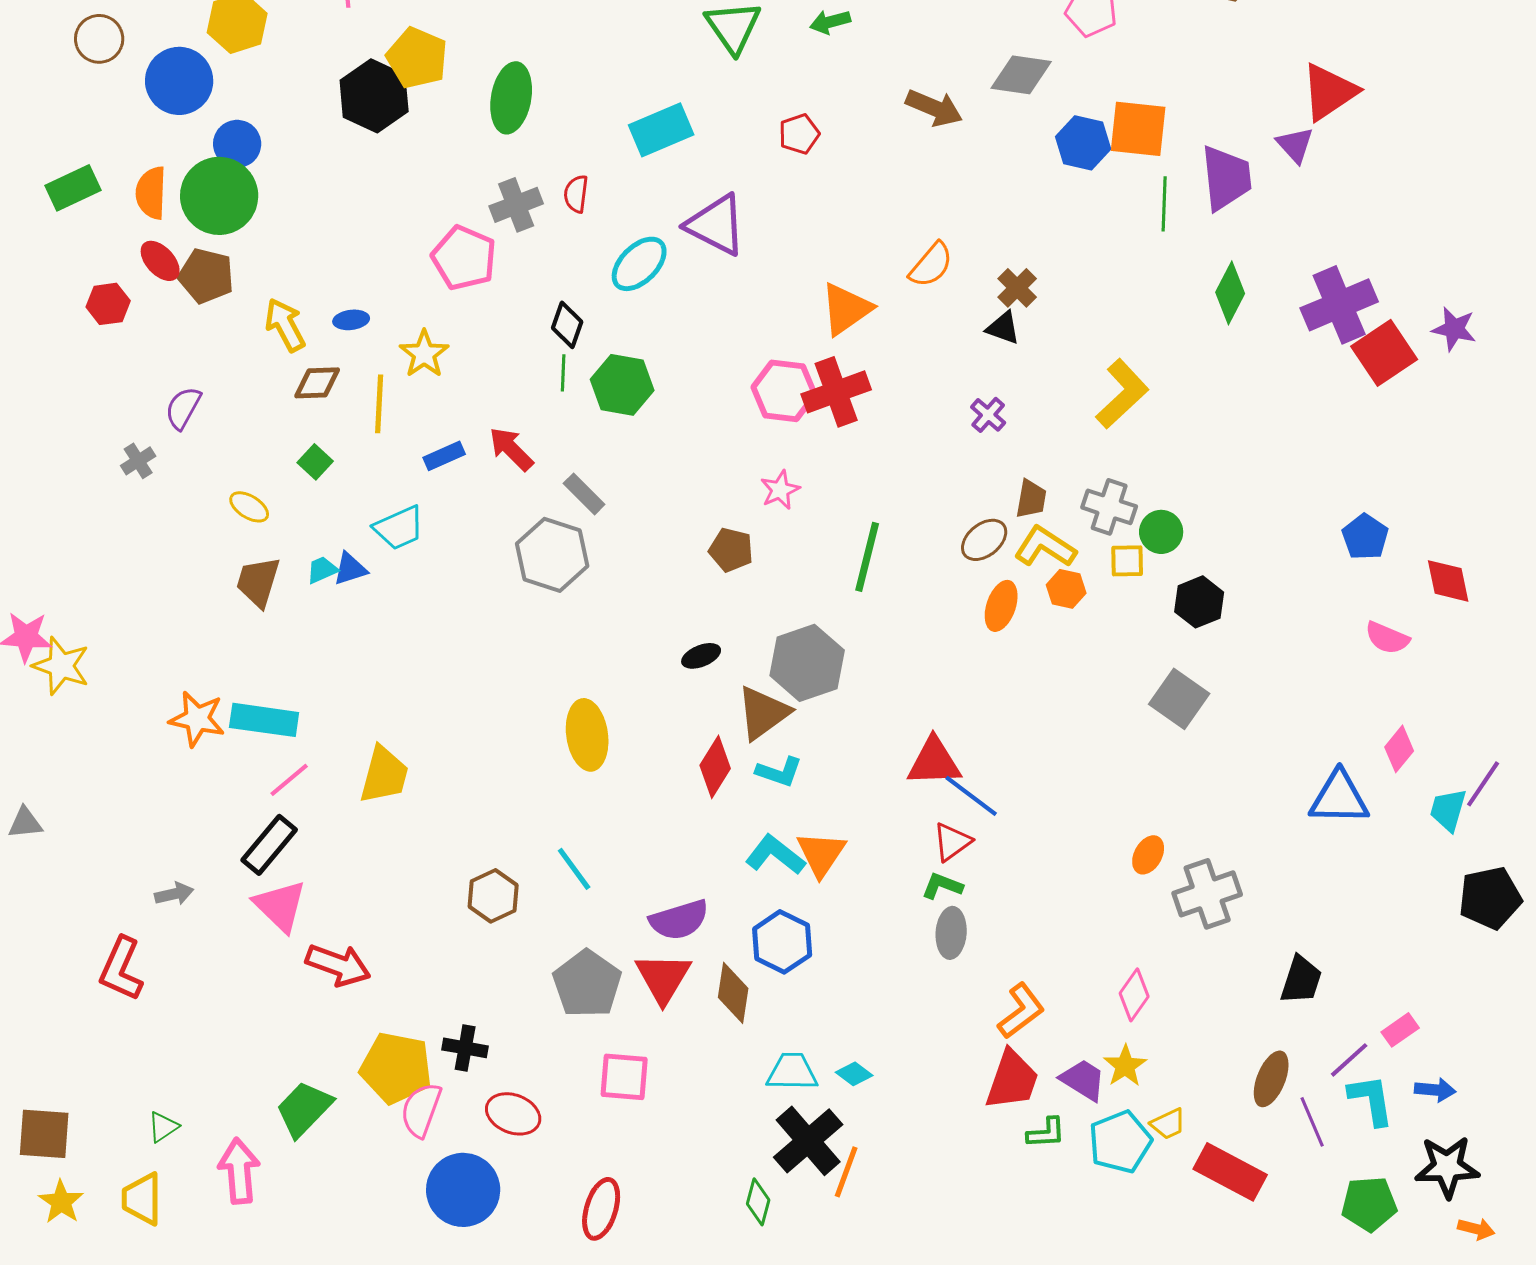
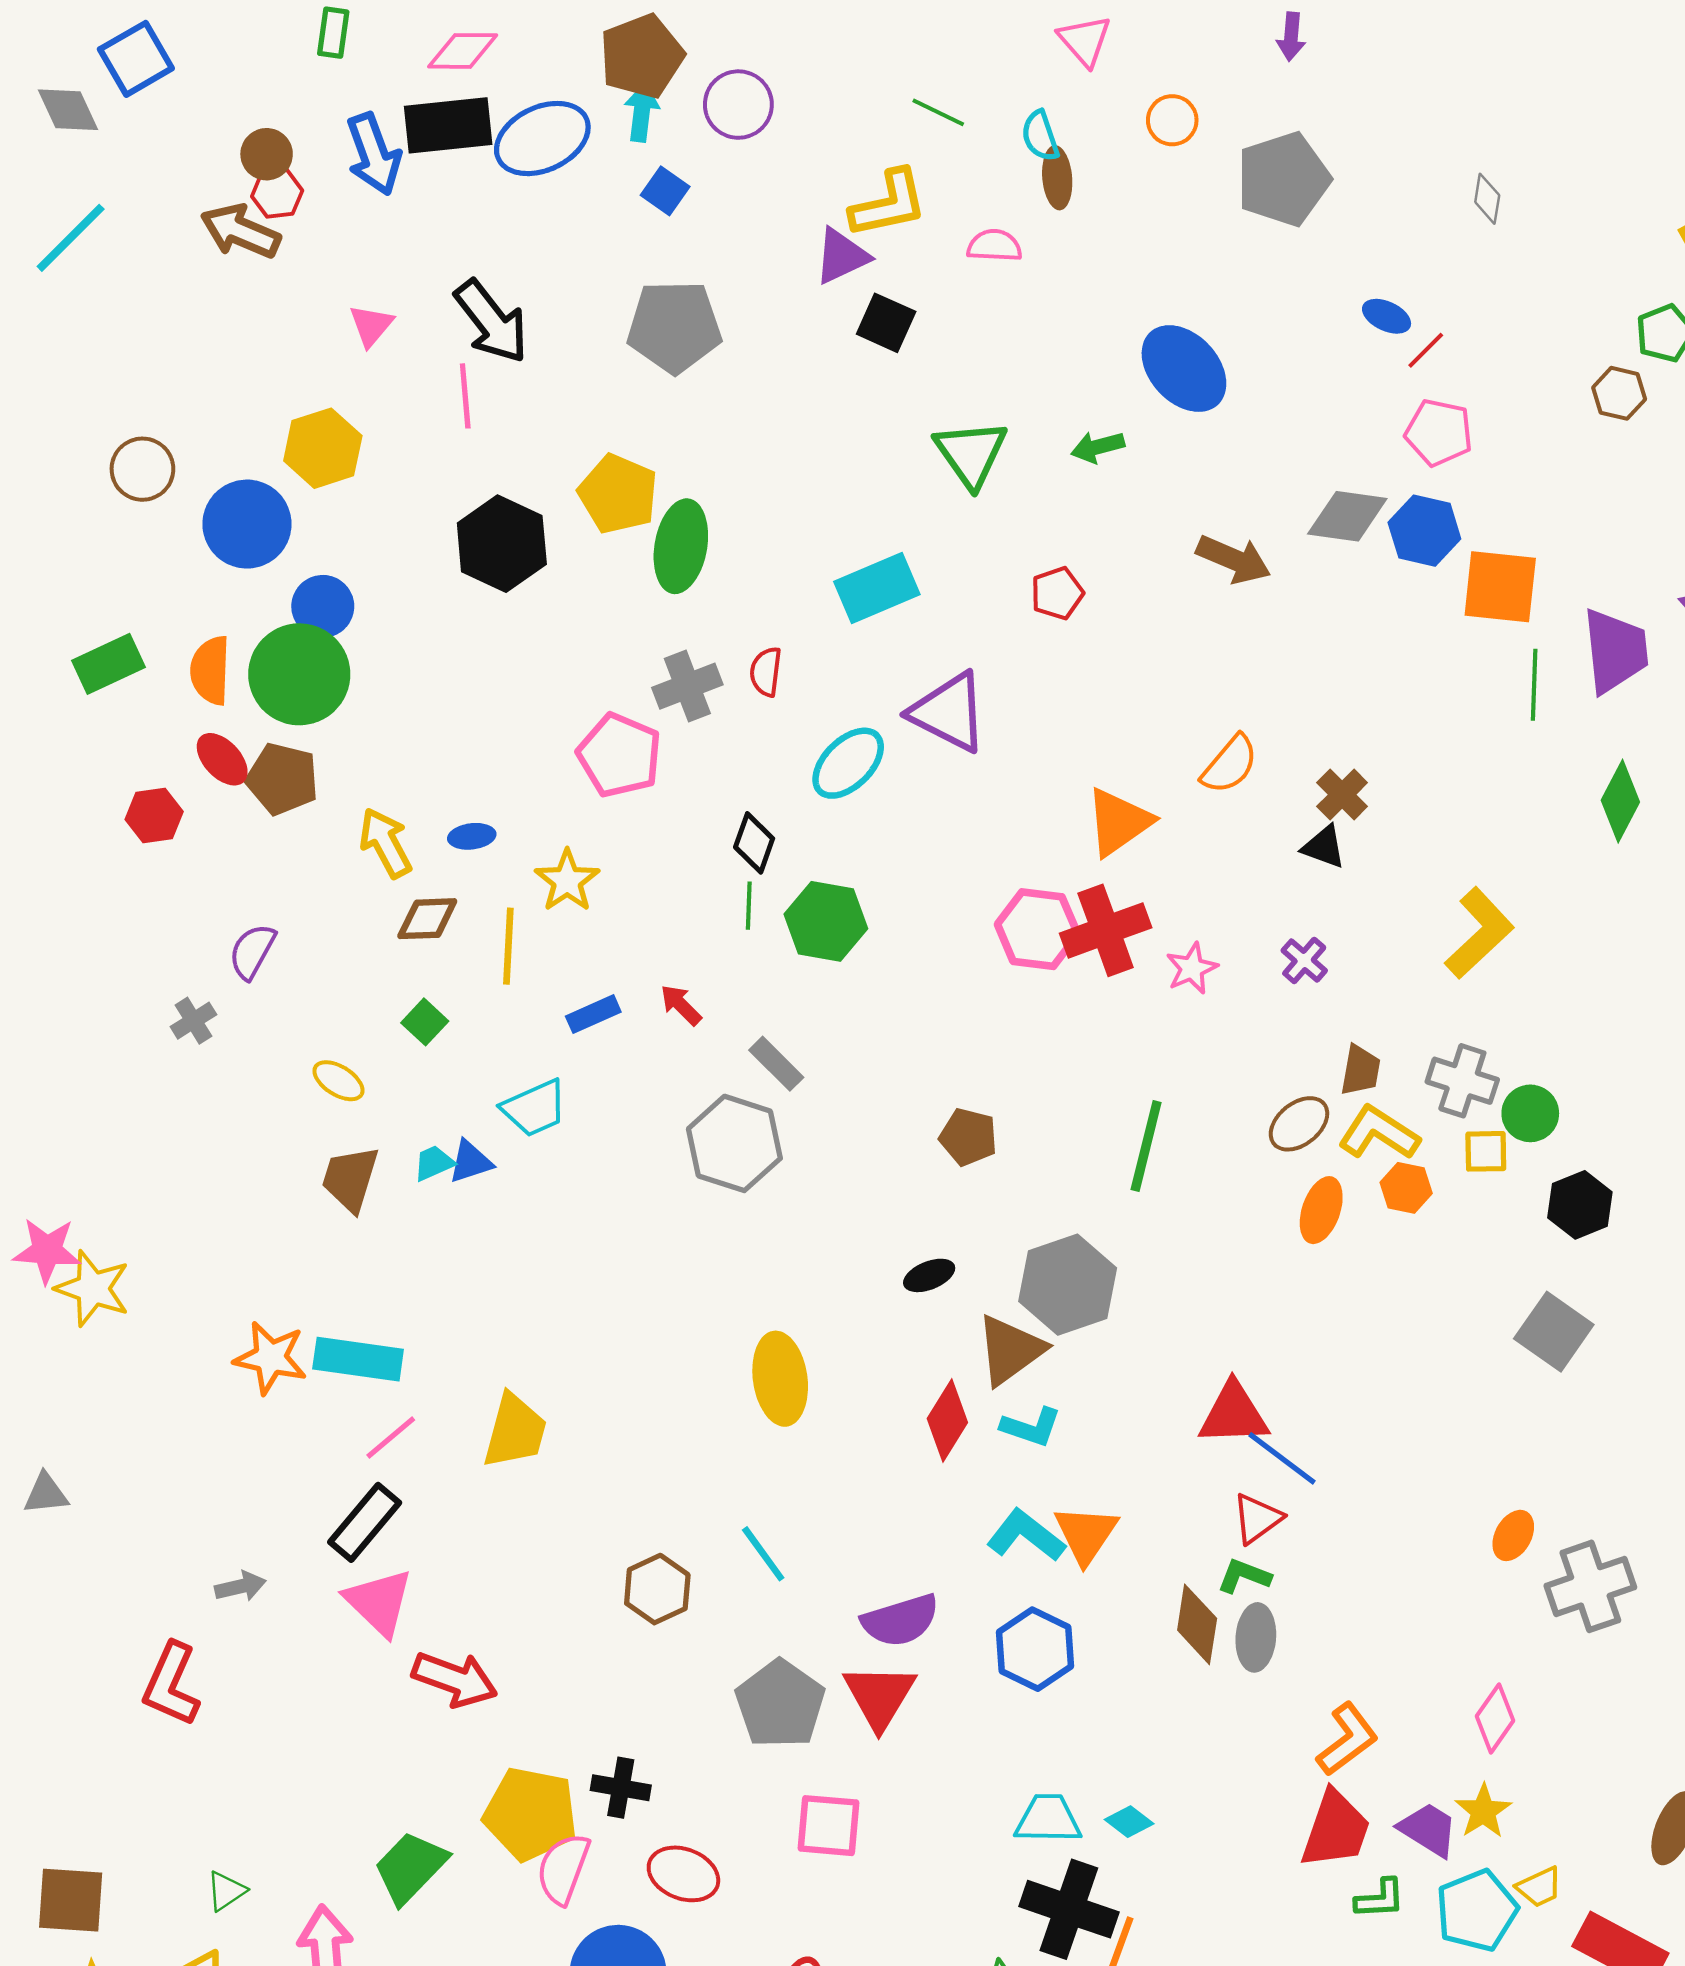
yellow pentagon: (417, 58) -> (618, 494), moved
blue hexagon: (1083, 143) -> (1424, 531), moved
red arrow: (511, 449) -> (681, 1005), size x0.7
pink star: (780, 490) -> (1192, 968), moved
brown diamond: (733, 993) -> (1197, 1624), moved
black cross: (808, 1141) -> (1069, 1909), turned -30

